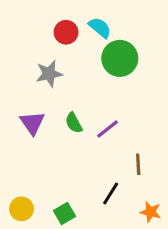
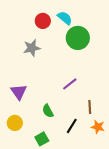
purple triangle: (32, 123) -> (19, 92), moved
green semicircle: (74, 123) -> (48, 111), moved
yellow circle: (21, 209) -> (15, 123), moved
orange star: (150, 212) -> (98, 127), moved

